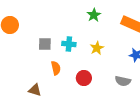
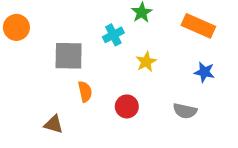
gray square: (45, 44) -> (69, 56), size x1.5
cyan cross: (69, 44) -> (113, 35), moved, turned -32

